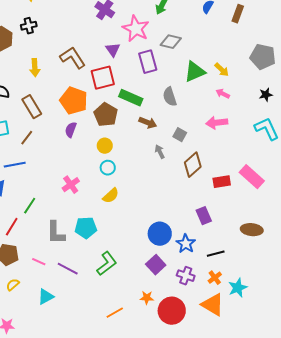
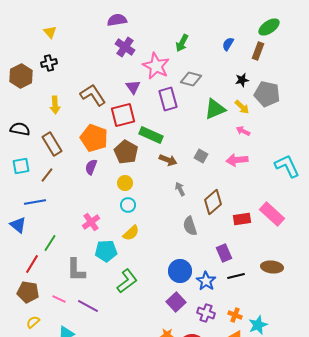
gray pentagon: (263, 57) -> (267, 94), moved
black star: (266, 95) -> (242, 80), moved
gray semicircle: (170, 97) -> (190, 226), moved
gray square: (180, 135) -> (201, 156), moved
cyan pentagon: (86, 228) -> (106, 251), moved
black line: (216, 254) -> (236, 276), moved
green L-shape: (107, 264) -> (127, 281), moved
orange cross: (215, 278) -> (235, 315), turned -32

